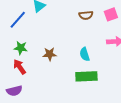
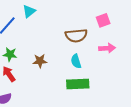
brown semicircle: (86, 15) -> (76, 36), moved, size x1.5

